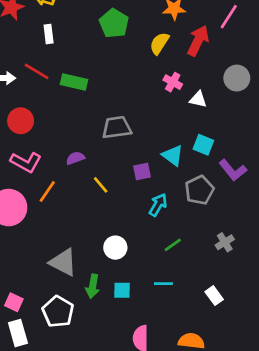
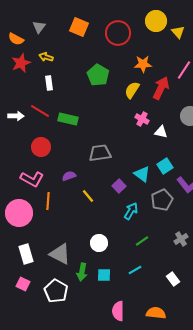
red circle: (21, 121) -> (41, 147), moved
cyan square: (203, 145) -> (165, 166), turned 35
purple square: (142, 171) -> (119, 186), turned -32
orange line: (47, 191) -> (48, 201), turned -30
cyan line: (163, 284) -> (135, 270), turned -32
white rectangle: (18, 333) -> (26, 254), moved

